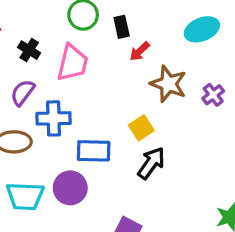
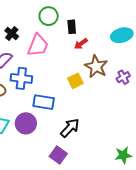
yellow square: (141, 128) -> (75, 81), moved
black arrow: (151, 163) -> (70, 128), moved

